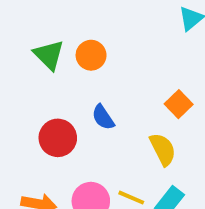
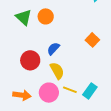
blue semicircle: (103, 117) -> (53, 49), turned 80
yellow semicircle: (163, 149) -> (57, 71), moved

